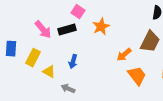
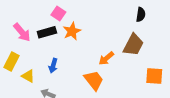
orange star: (101, 27) -> (72, 31), moved
orange trapezoid: (137, 76) -> (94, 80), moved

